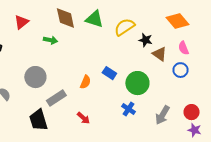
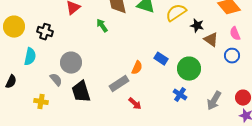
green arrow: (50, 40) -> (102, 26), turned -136
gray circle: (35, 77) -> (71, 63), moved
gray rectangle: (56, 98) -> (119, 84), moved
black trapezoid: (38, 120) -> (81, 92), moved

